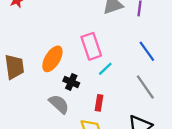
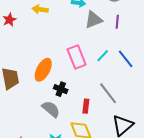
cyan line: (105, 69) -> (103, 56), moved
gray line: (145, 87) -> (108, 93), moved

